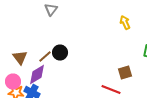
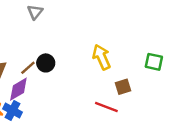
yellow arrow: (125, 22) -> (102, 57), moved, size x1.5

